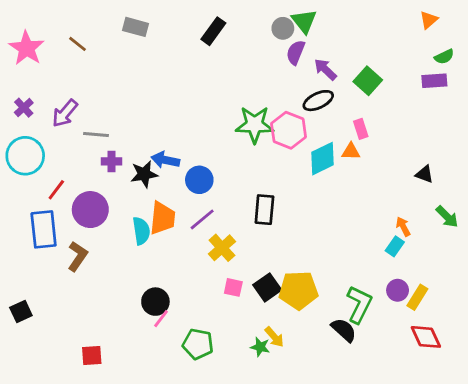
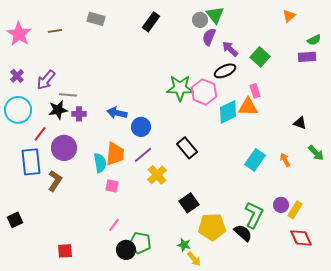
orange triangle: (429, 20) -> (289, 16), moved
brown line: (78, 44) -> (55, 31), turned -48
orange triangle: (351, 152) -> (248, 107), size x1.5
black star: (144, 174) -> (58, 110), moved
black rectangle: (264, 210) -> (187, 148), turned -45
cyan rectangle: (395, 246) -> (255, 160), moved, size x1.5
pink square: (233, 287) -> (112, 186), moved
yellow pentagon: (298, 290) -> (212, 227), moved
black circle: (155, 302) -> (126, 250), moved
yellow arrow: (274, 337) -> (194, 259), moved

